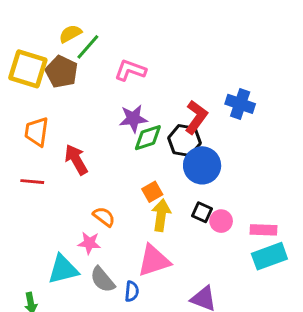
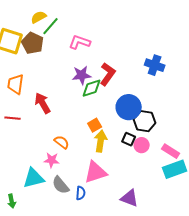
red L-shape: (196, 117) -> (108, 74), moved
black hexagon: (184, 141) -> (145, 121), moved
pink rectangle: (264, 230) -> (171, 151), turned 30

